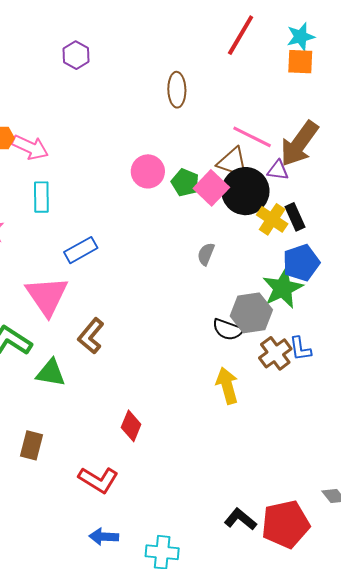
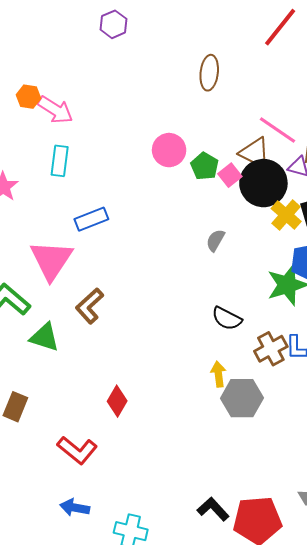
pink square: (211, 188) -> (230, 175), size x0.7
gray hexagon: (251, 313) -> (242, 398), moved
yellow arrow: (227, 386) -> (218, 374), size x0.7

